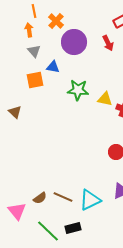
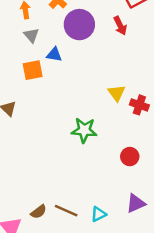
green star: (78, 90) -> (84, 130), moved
yellow triangle: (105, 99) -> (117, 93), turned 42
cyan triangle: (90, 200) -> (99, 214), size x0.6

